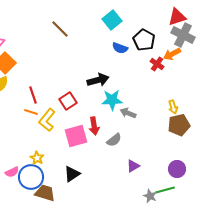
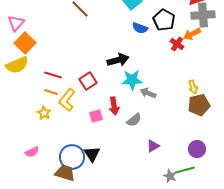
gray cross: (183, 35) -> (203, 15), turned -30
red line: (33, 95) -> (53, 75), turned -54
pink square: (76, 136) -> (96, 116), size x0.6
yellow star: (37, 158) -> (44, 113), moved
black triangle: (72, 174) -> (92, 154), turned -30
blue circle: (31, 177) -> (72, 157), moved

